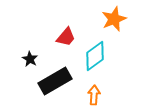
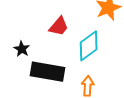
black rectangle: (55, 81) -> (47, 72), turned 40

